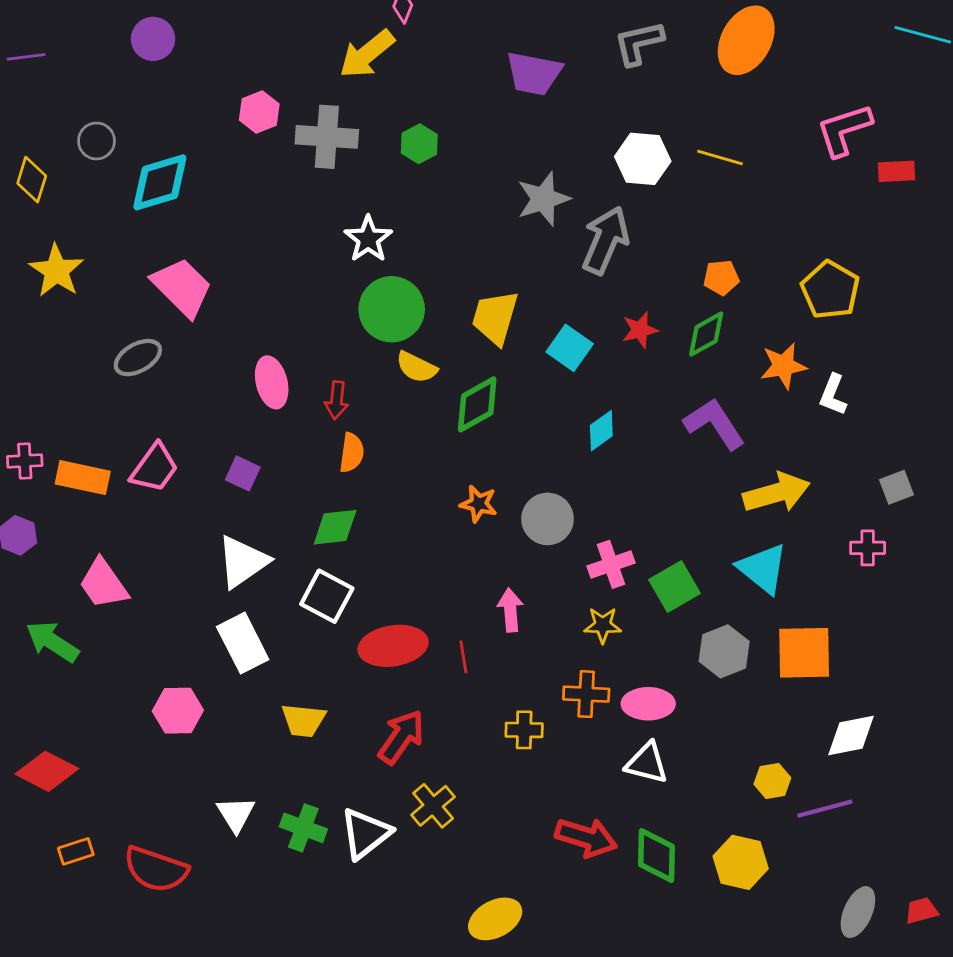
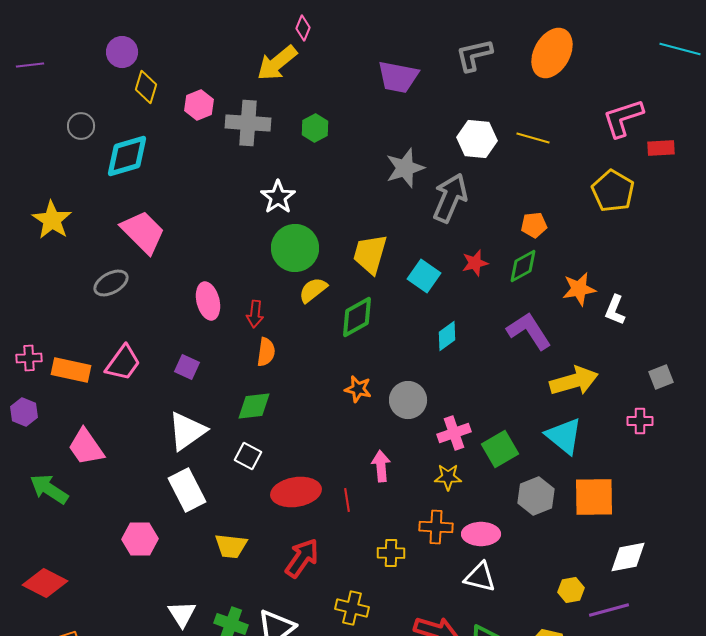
yellow diamond: (32, 180) -> (146, 87), moved
yellow pentagon: (830, 290) -> (613, 191), moved
yellow semicircle: (416, 367) -> (313, 290), turned 116
white square: (327, 596) -> (248, 456), size x0.7
yellow cross: (433, 806) -> (352, 608), moved, turned -36

